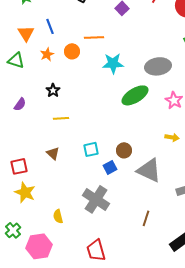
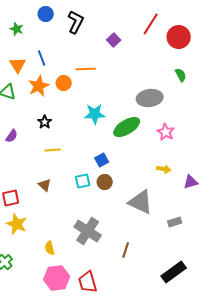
orange star: (47, 54) -> (39, 86), size x1.5
cyan star: (113, 63) -> (95, 114), moved
brown circle: (124, 150) -> (105, 182), moved
blue square: (110, 167) -> (102, 160), moved
brown line: (146, 218) -> (126, 250), moved
pink hexagon: (39, 246) -> (57, 278), moved

